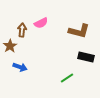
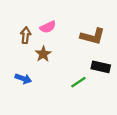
brown star: (10, 46) -> (43, 54), moved
green line: (67, 78) -> (78, 82), moved

